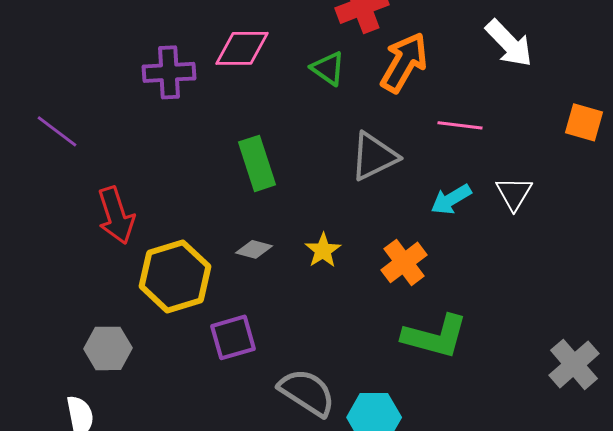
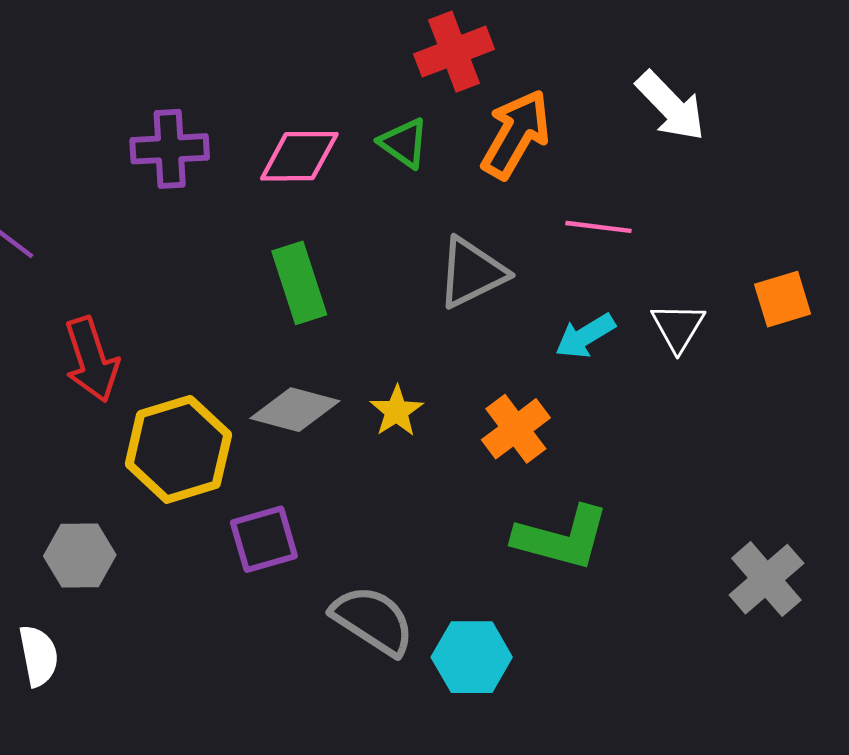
pink diamond: (242, 48) -> (299, 156), moved
orange square: (584, 122) -> (783, 299), moved, turned -33
gray diamond: (254, 249) -> (295, 410), size x1.6

